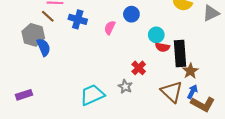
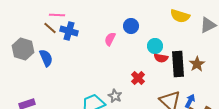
blue cross: (78, 19) -> (69, 31), moved
gray hexagon: (33, 35) -> (23, 49), moved
brown star: (190, 71) -> (197, 64), moved
gray star: (125, 87) -> (115, 96), moved

